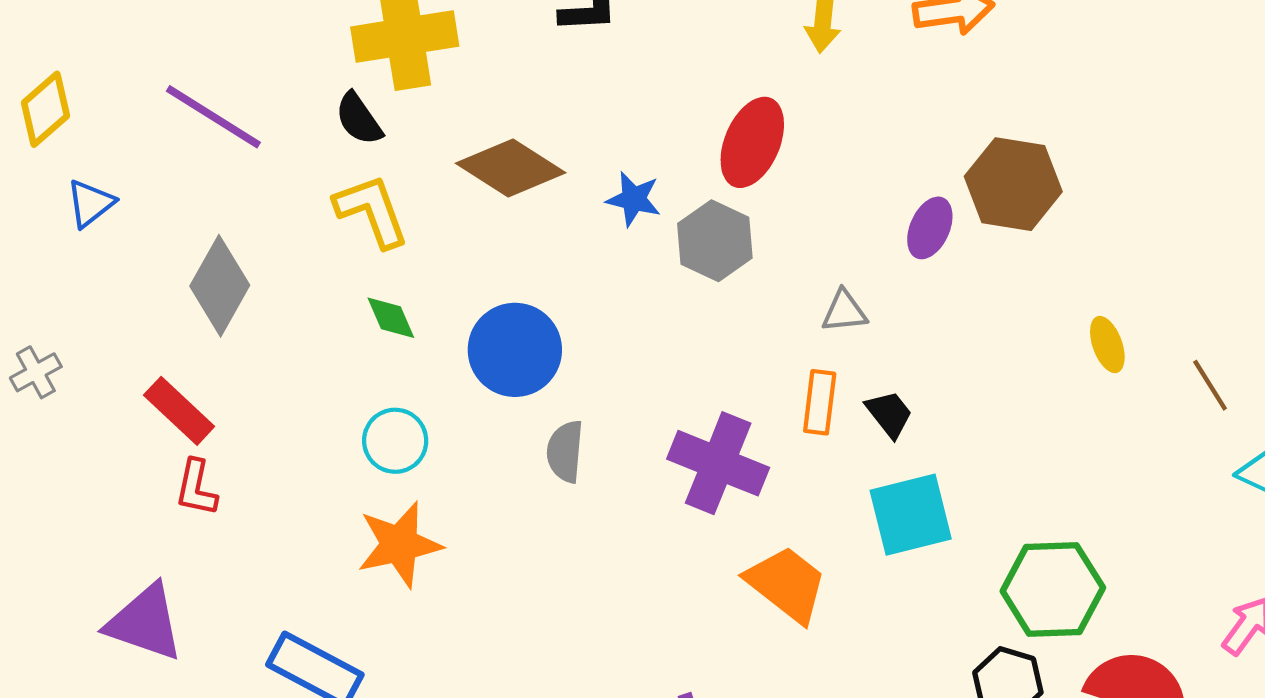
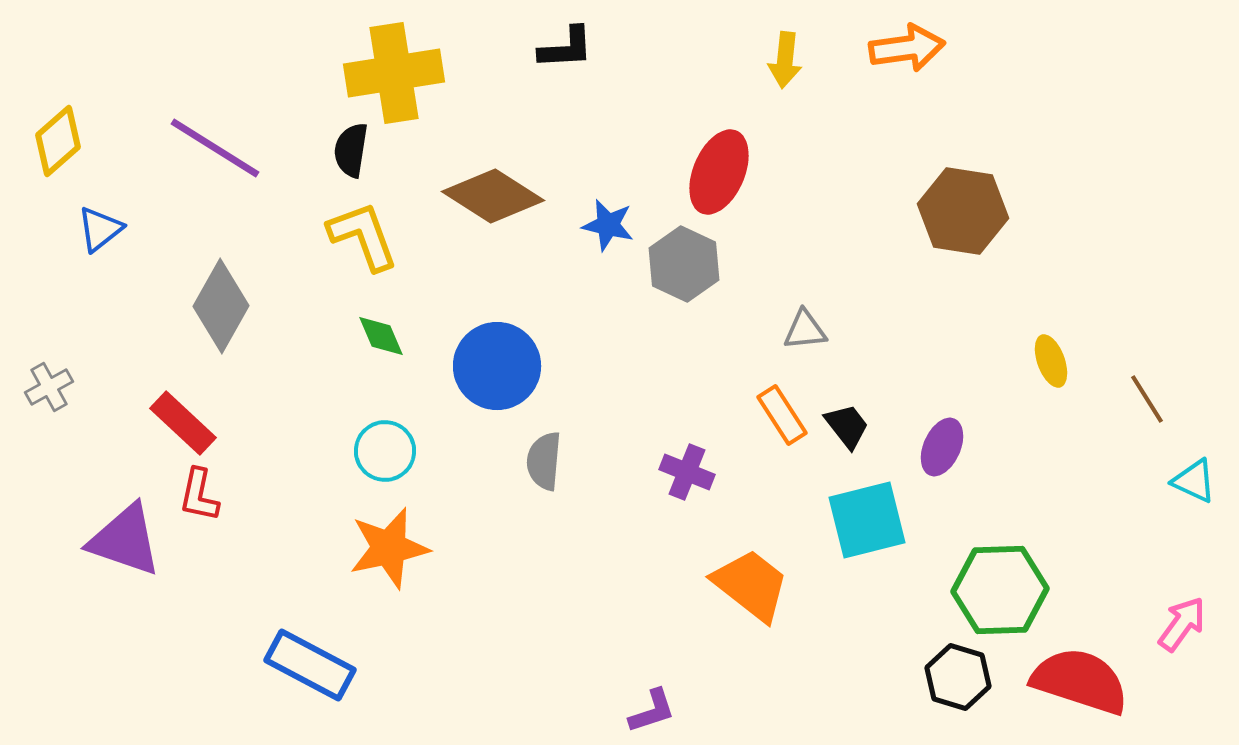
black semicircle: (359, 119) -> (351, 150), turned 44
purple ellipse: (930, 228) -> (942, 447), moved
orange rectangle: (820, 402) -> (782, 415), turned -40
purple cross: (718, 463) -> (687, 472), size x0.6
purple triangle: (145, 623) -> (125, 540), moved

